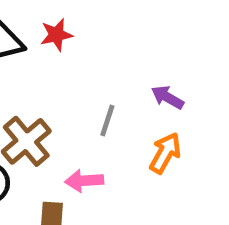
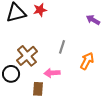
purple arrow: (168, 97) -> (93, 20), moved

